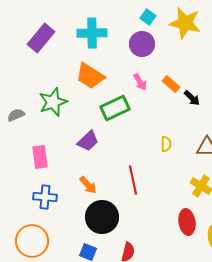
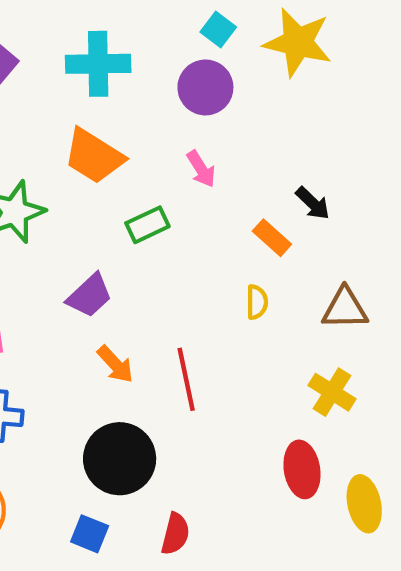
orange rectangle: (171, 84) -> (272, 238), moved
green rectangle: (115, 108) -> (147, 225), size x0.7
orange arrow: (88, 185) -> (115, 364), moved

